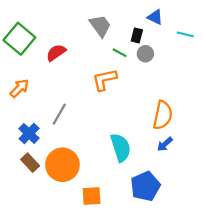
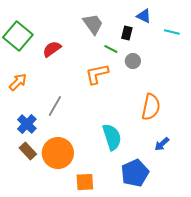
gray circle: (145, 54) -> (133, 61), moved
blue arrow: (165, 144) -> (162, 144), moved

